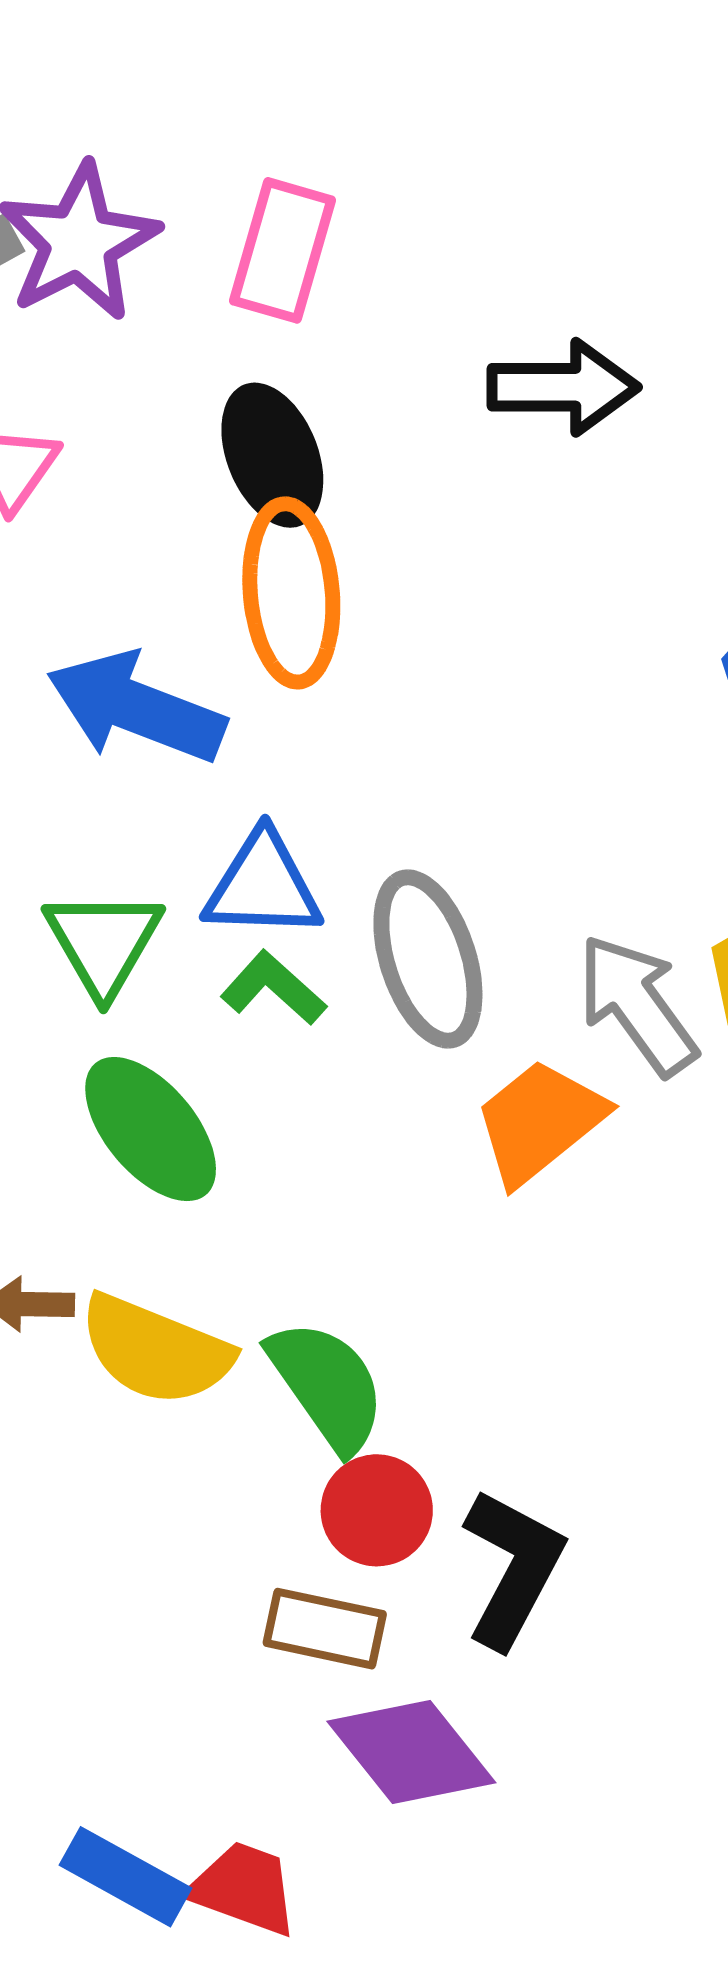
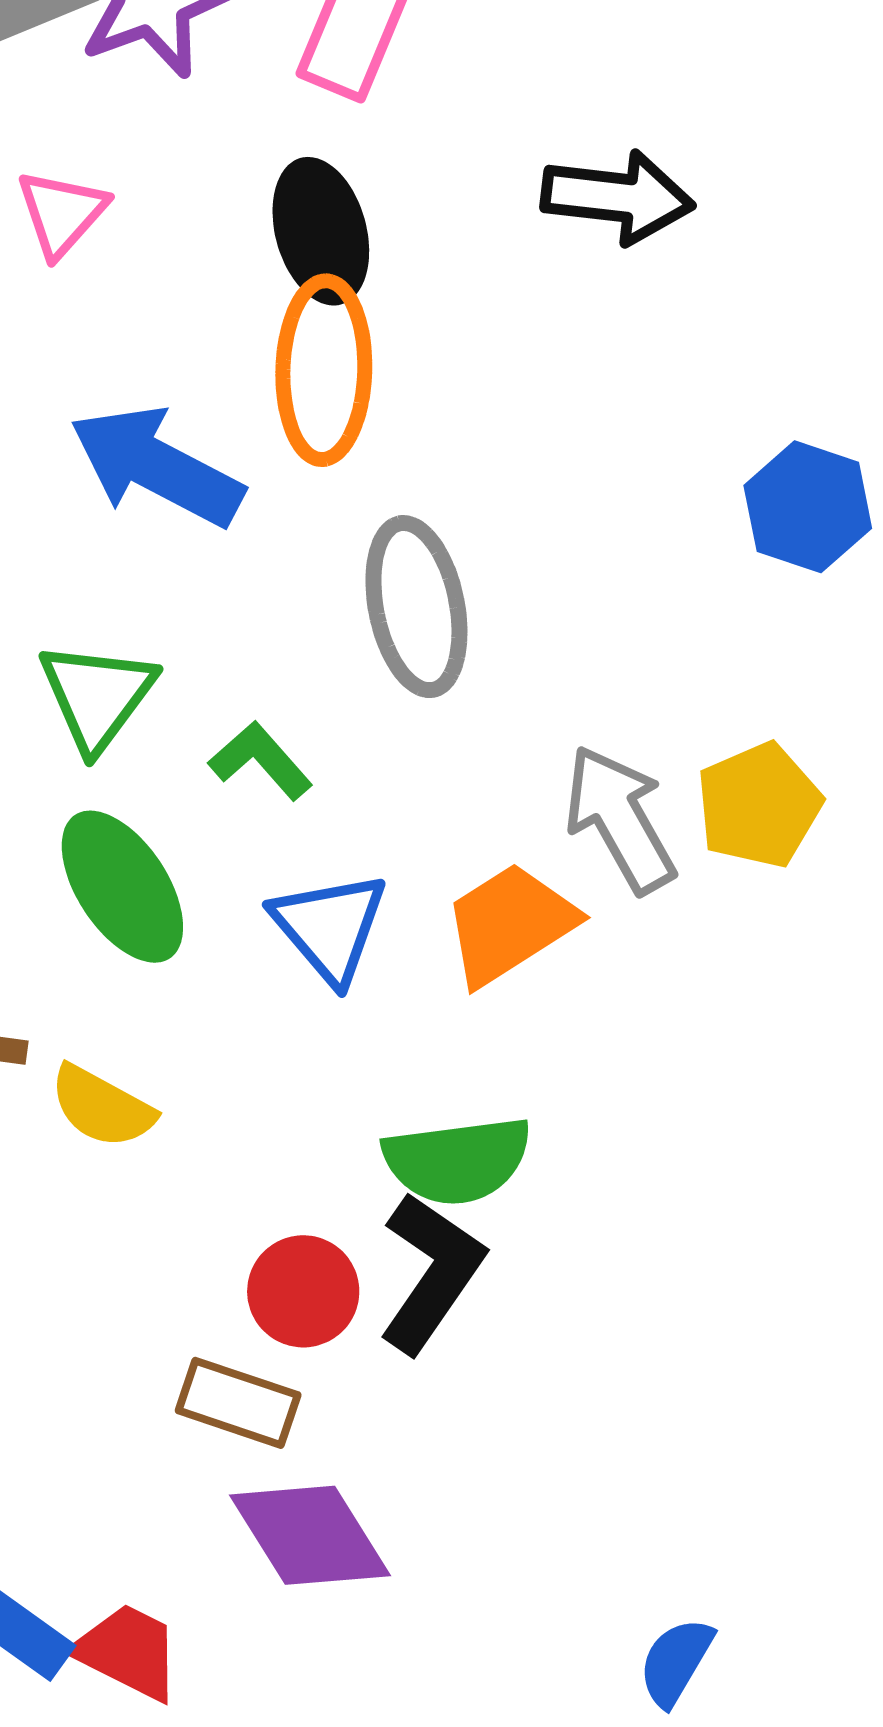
blue triangle: (263, 886) -> (330, 927), moved, turned 41
gray ellipse: (428, 959) -> (416, 607), moved
yellow semicircle: (156, 1350) -> (102, 1107), size x0.7
green semicircle: (327, 1385) -> (457, 1160), moved, turned 111
black L-shape: (513, 1568) -> (431, 1272), moved

